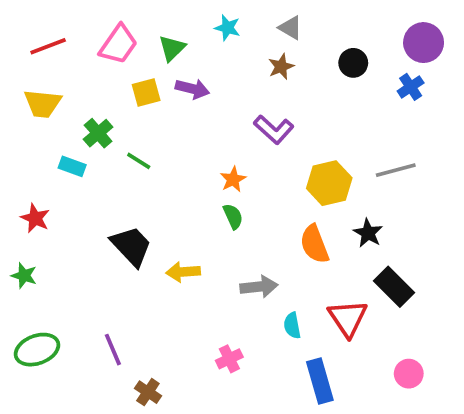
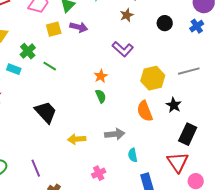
black circle: (353, 63) -> (165, 23), moved
yellow arrow: (183, 272) -> (77, 139), moved
black rectangle: (394, 287) -> (188, 134), turned 70
red triangle: (348, 318) -> (178, 162), moved

